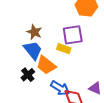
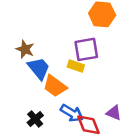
brown star: (34, 32) -> (25, 49), moved
black cross: (28, 75) -> (35, 119), moved

